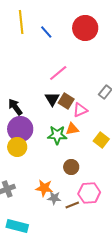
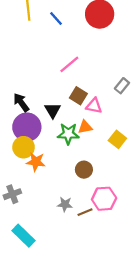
black triangle: (52, 99) -> (53, 110), moved
pink triangle: (80, 110) -> (94, 106), turned 35
orange star: (44, 188) -> (36, 162), moved
cyan rectangle: (17, 226) -> (23, 236), turned 30

